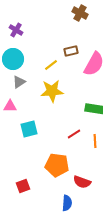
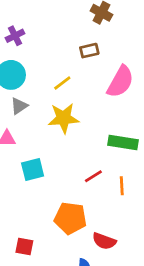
purple cross: (16, 30) -> (15, 36), turned 32
brown rectangle: (71, 51) -> (89, 51), moved
red square: (23, 186) -> (24, 246), turned 32

